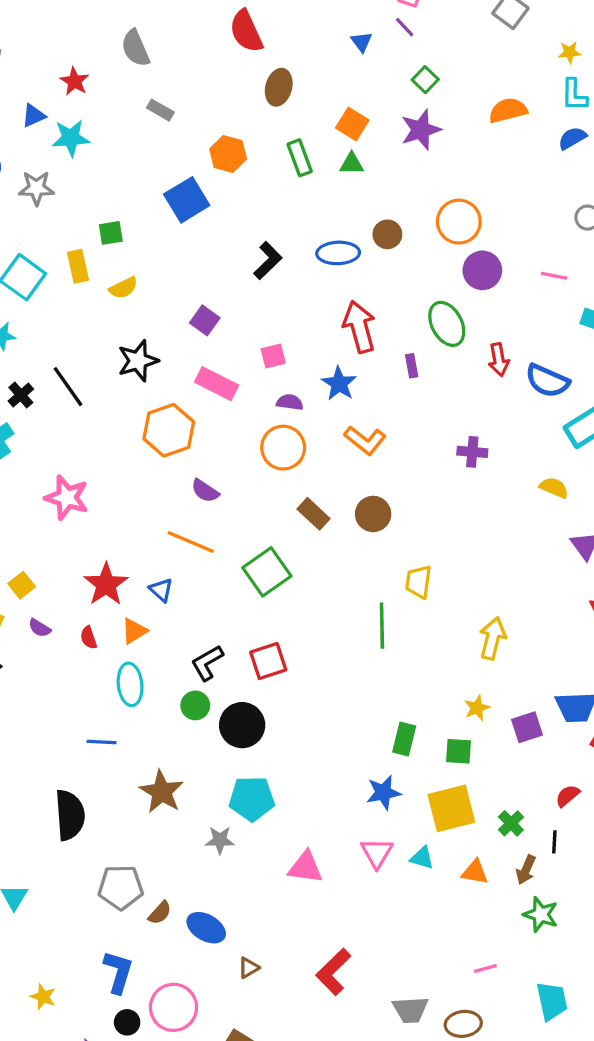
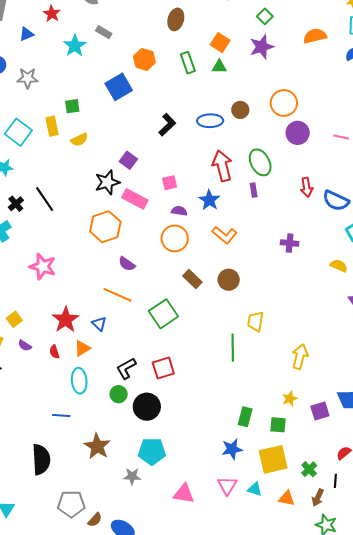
cyan star: (71, 138) -> (75, 46), moved, turned -30
green ellipse: (447, 324) -> (260, 162), moved
black star: (138, 361) -> (107, 182), moved

